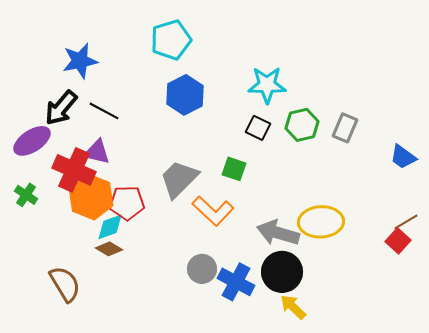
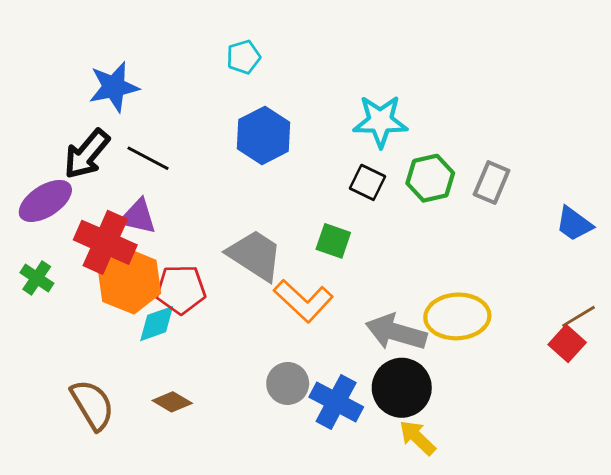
cyan pentagon: (171, 40) -> (243, 57), size x0.6
gray trapezoid: (179, 179) -> (255, 255), turned 78
brown diamond: (109, 249) -> (172, 402), moved

